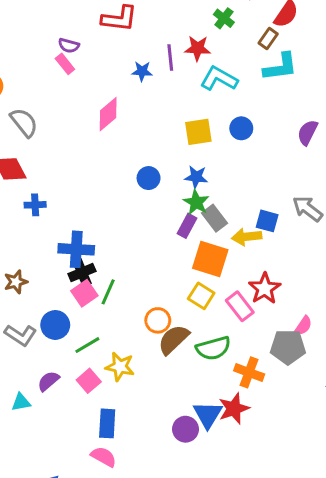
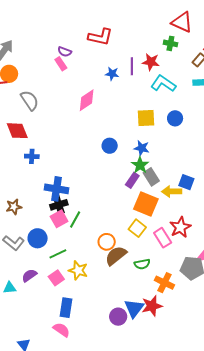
green cross: (224, 18) -> (170, 43), turned -32
green semicircle: (213, 348) -> (142, 264), size x0.7

